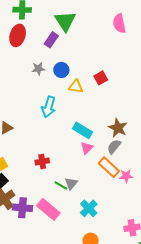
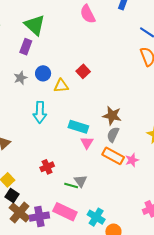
cyan cross: (89, 208) -> (96, 217), moved

